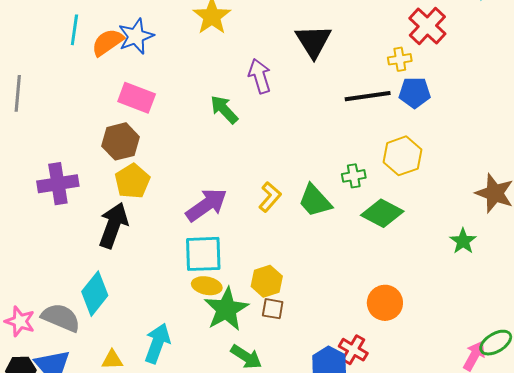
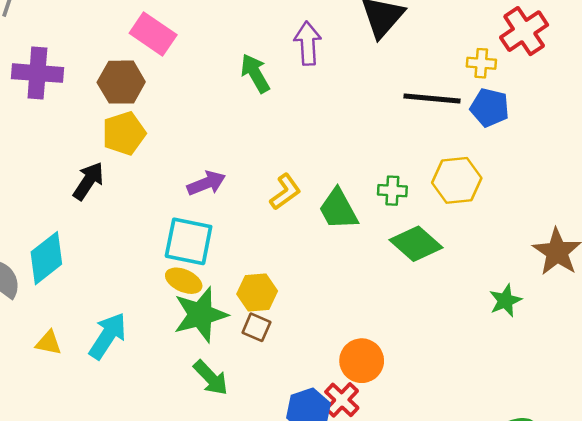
purple cross: (58, 184) -> (37, 73), moved
purple arrow: (206, 205) -> (206, 183), size x0.7
black arrow: (113, 225) -> (88, 181), size x0.7
orange circle: (385, 303) -> (362, 361), moved

